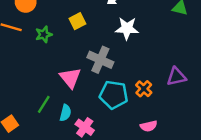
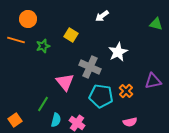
yellow square: (77, 21) -> (71, 35), turned -32
white star: (127, 28) -> (118, 52), moved, turned -30
cyan semicircle: (65, 113) -> (56, 120), moved

